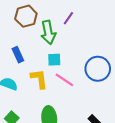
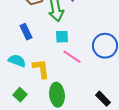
yellow L-shape: (39, 79) -> (41, 69), moved

